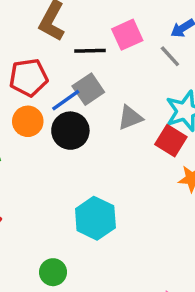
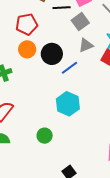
gray square: (88, 89) -> (80, 22), moved
blue line: (66, 100) -> (70, 68), moved

